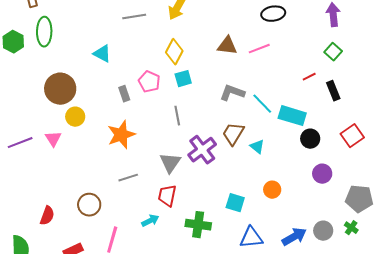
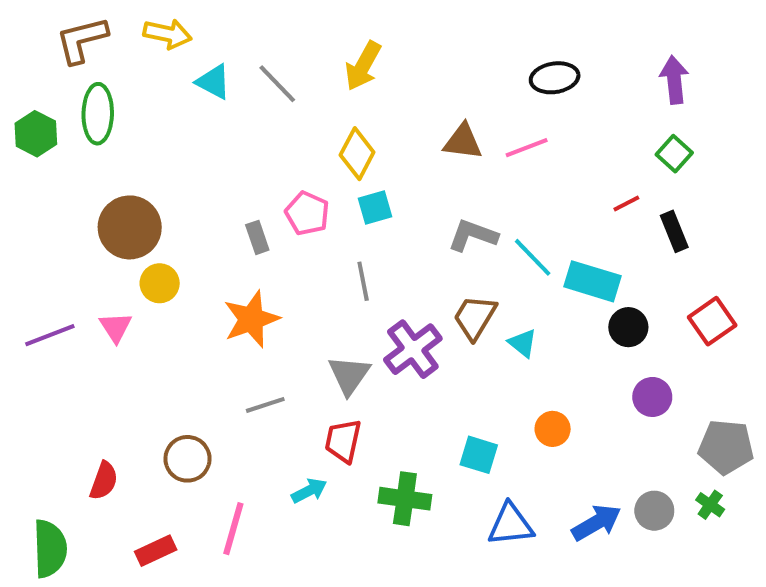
gray line: (134, 17) -> (277, 84), turned 55
cyan triangle: (102, 54) -> (213, 82), moved

